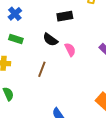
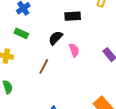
black semicircle: (50, 40) -> (56, 38), turned 91

